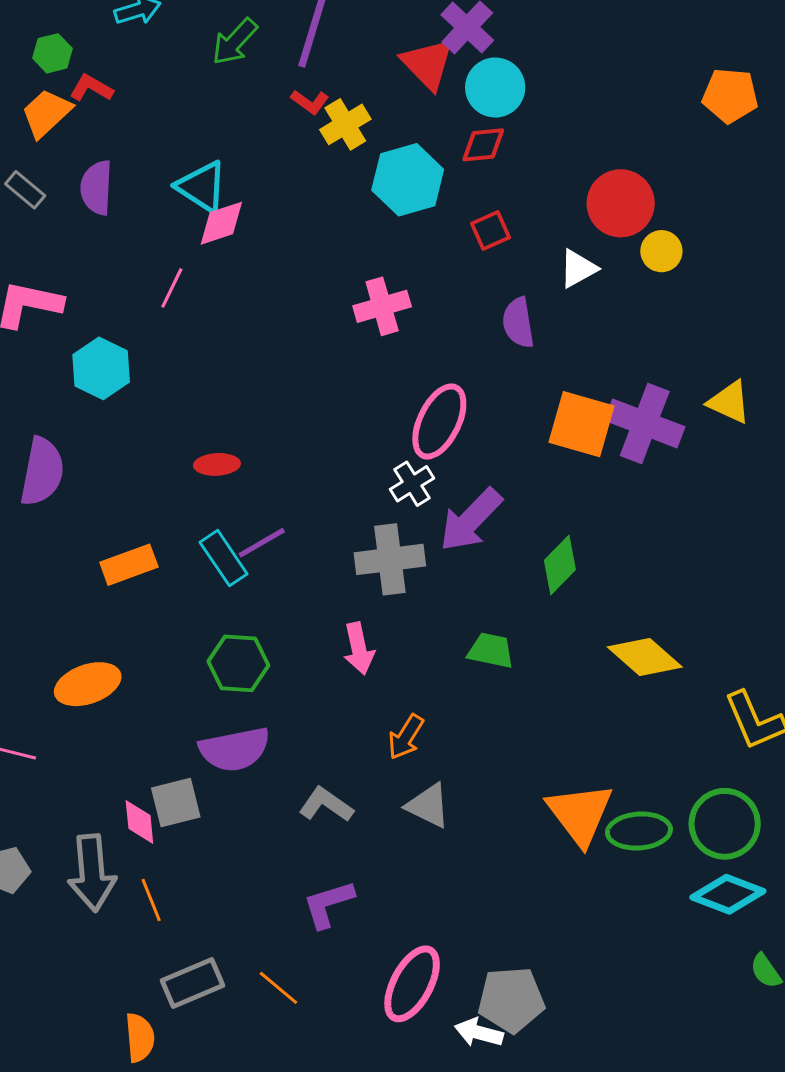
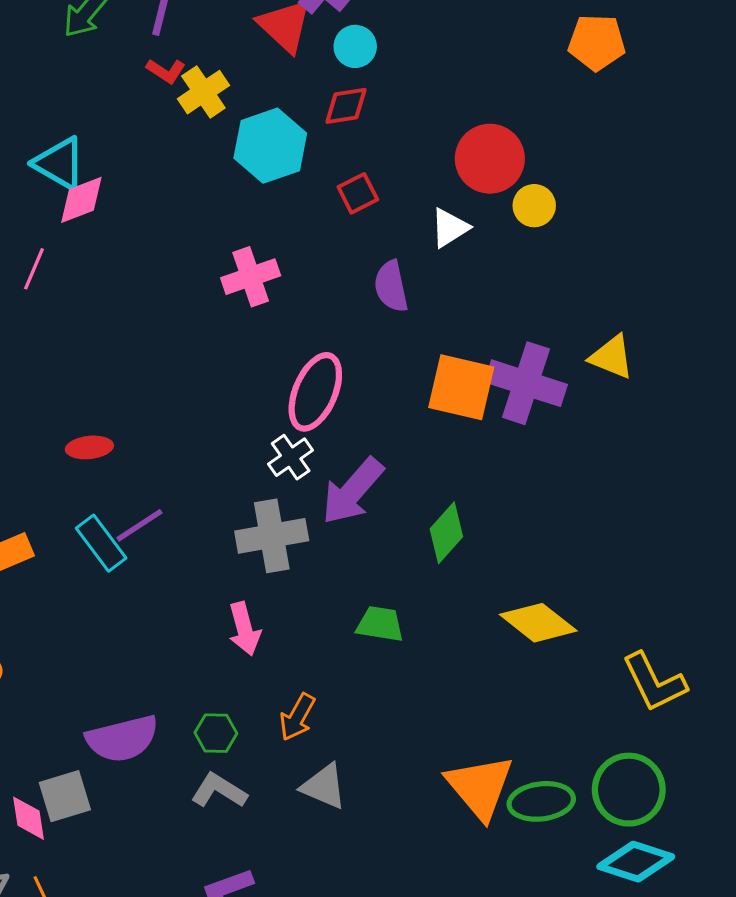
cyan circle: (495, 87) -> (355, 46), size x0.7
green hexagon: (238, 663) -> (216, 733), moved, size x0.7

